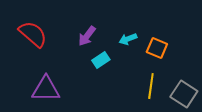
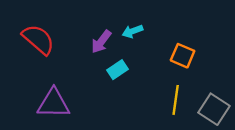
cyan arrow: (128, 39) -> (133, 31), moved

